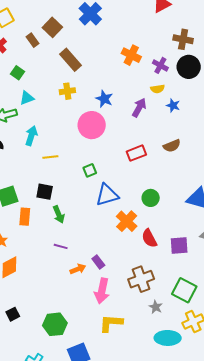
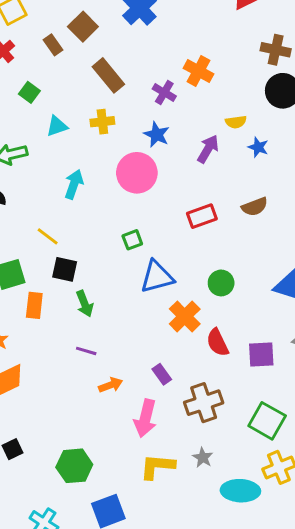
purple cross: (160, 65) -> (164, 93), moved
cyan triangle: (27, 98) -> (57, 126), moved
cyan arrow: (31, 136) -> (74, 184), moved
yellow line: (50, 157) -> (48, 236), moved, turned 42
purple rectangle: (98, 262) -> (162, 374), moved
gray star: (156, 307) -> (203, 458), moved

